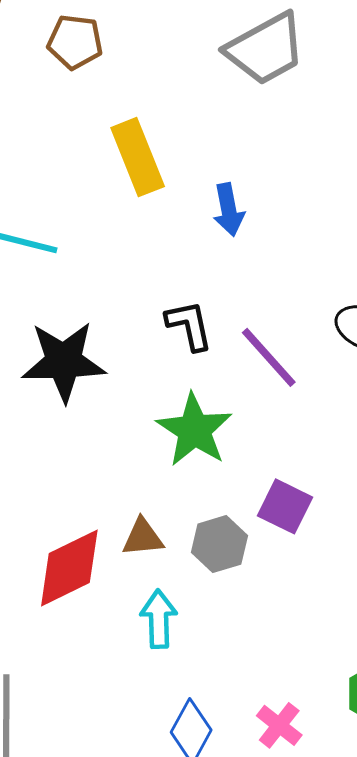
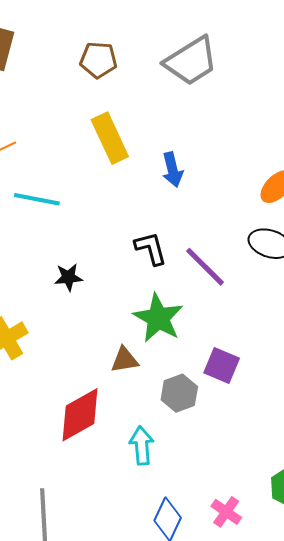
brown pentagon: (75, 42) -> (98, 60), moved
black star: (64, 361) -> (68, 277), size x0.5
brown triangle: (143, 537) -> (124, 360), moved

